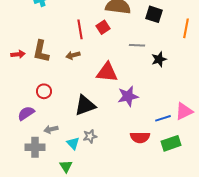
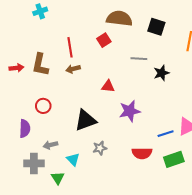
red line: (80, 29) -> (70, 47), moved
red triangle: (107, 72) -> (108, 86), size x0.6
purple semicircle: (26, 113) -> (25, 129), turned 126
gray star: (90, 136) -> (100, 148), moved
green triangle: (66, 166) -> (58, 178), moved

